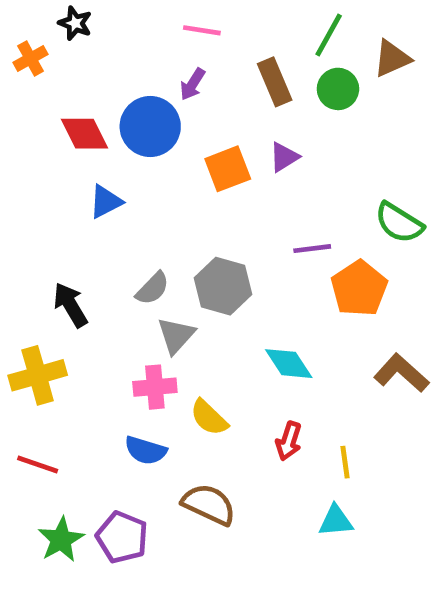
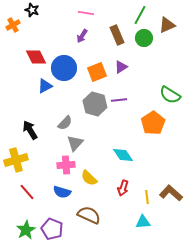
blue circle: (150, 127) -> (64, 68), moved
purple line: (312, 249) -> (119, 100), moved
gray hexagon: (223, 286) -> (95, 104), moved
brown L-shape: (401, 373) -> (171, 193), moved
red line: (38, 464) -> (27, 192), moved, turned 30

